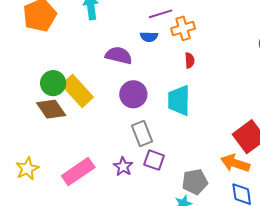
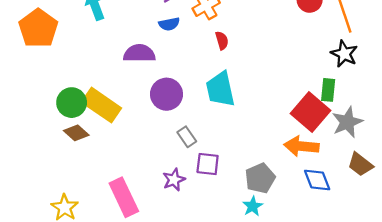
brown diamond: (51, 109) -> (76, 133), size x0.7
gray rectangle: (142, 133) -> (187, 137), size x0.7
purple star: (123, 167) -> (174, 180), turned 30
pink rectangle: (78, 172) -> (124, 197), turned -68

